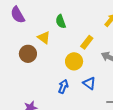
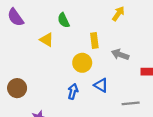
yellow rectangle: (87, 42) -> (94, 40), turned -40
brown circle: (28, 54) -> (17, 88), moved

